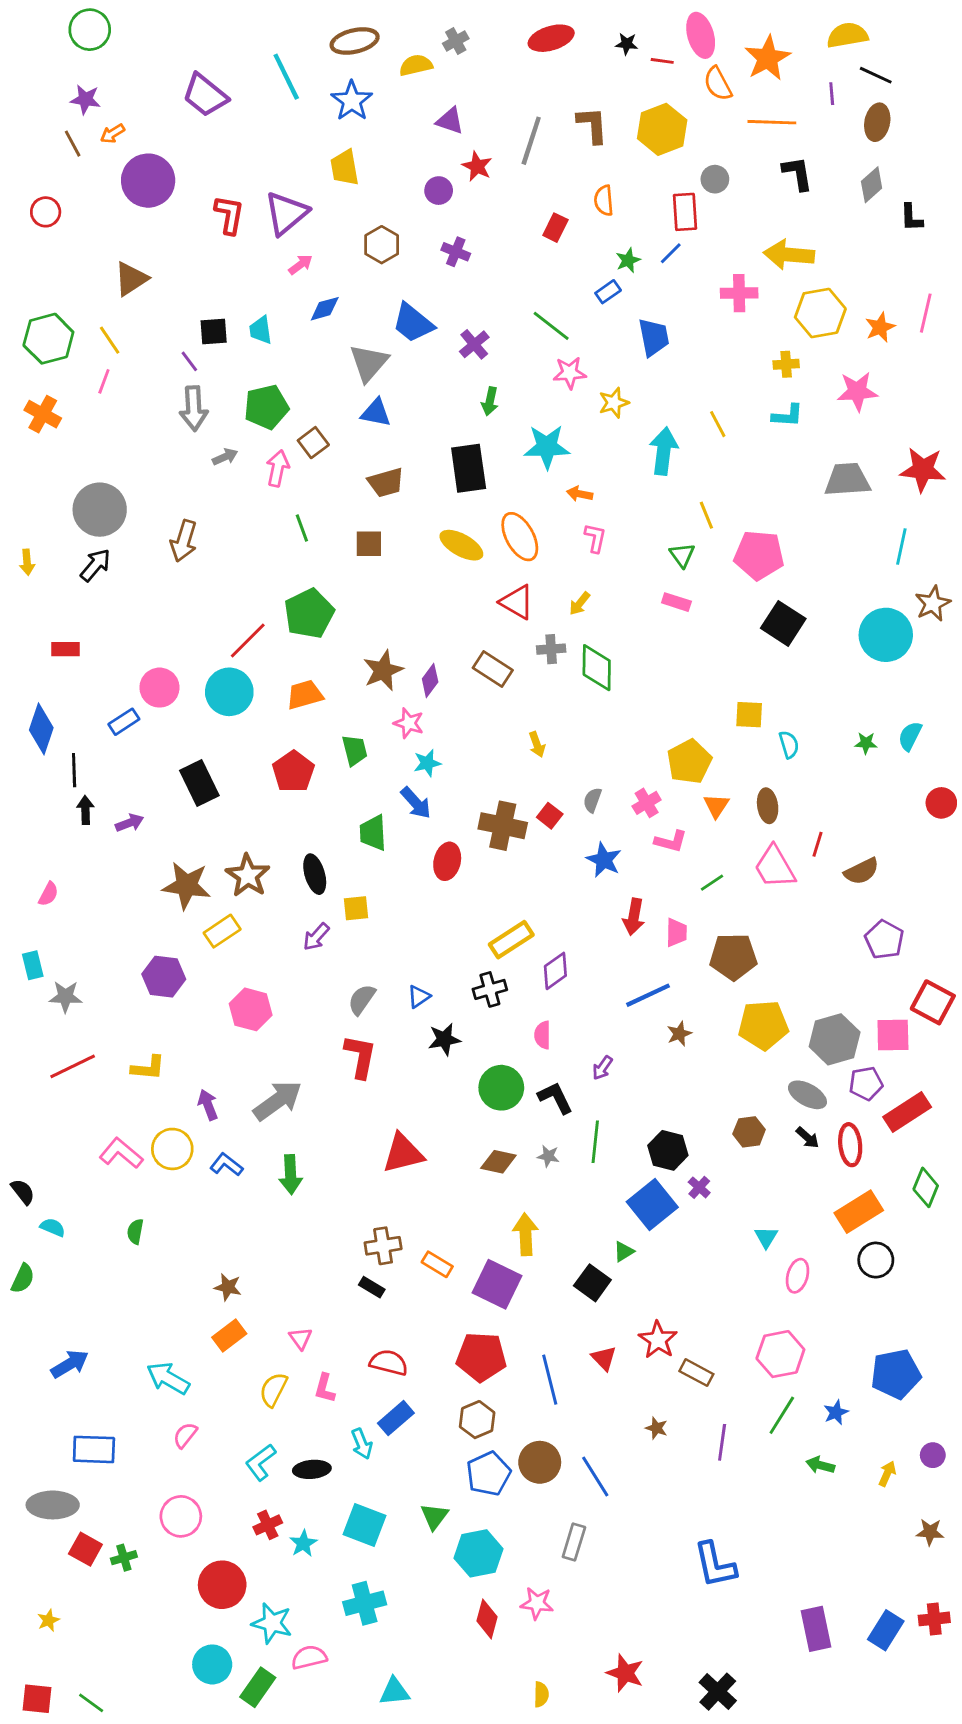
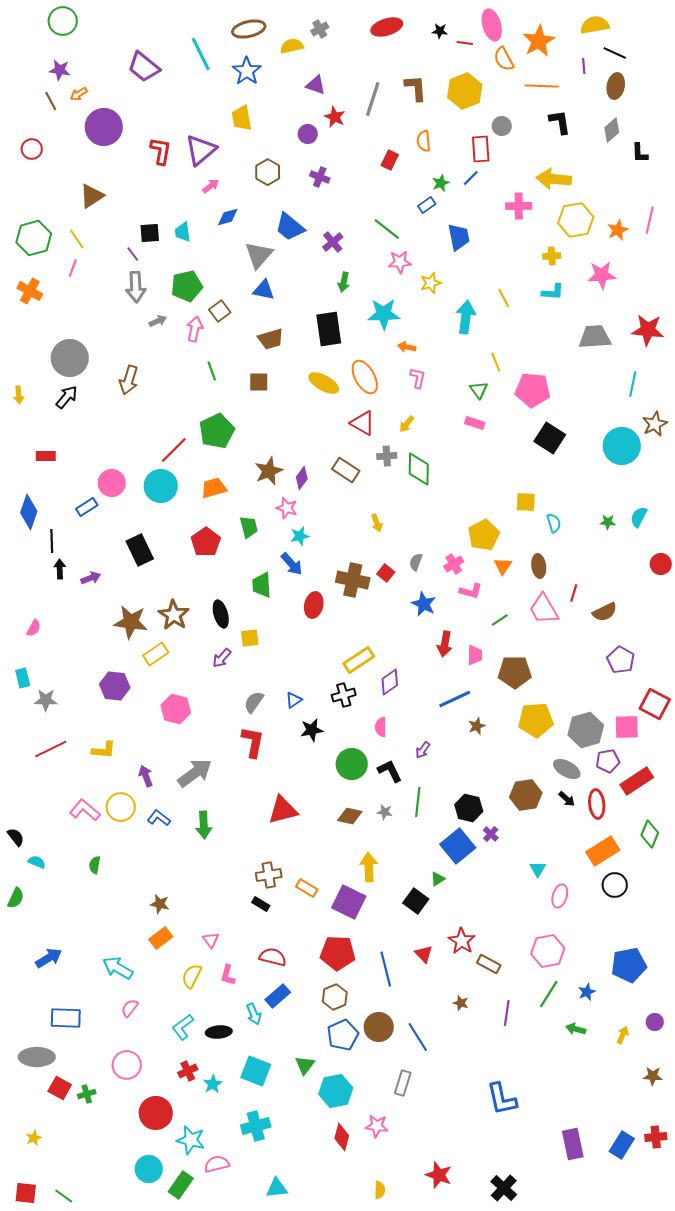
brown hexagon: (749, 1132) -> (526, 795), size x1.4

